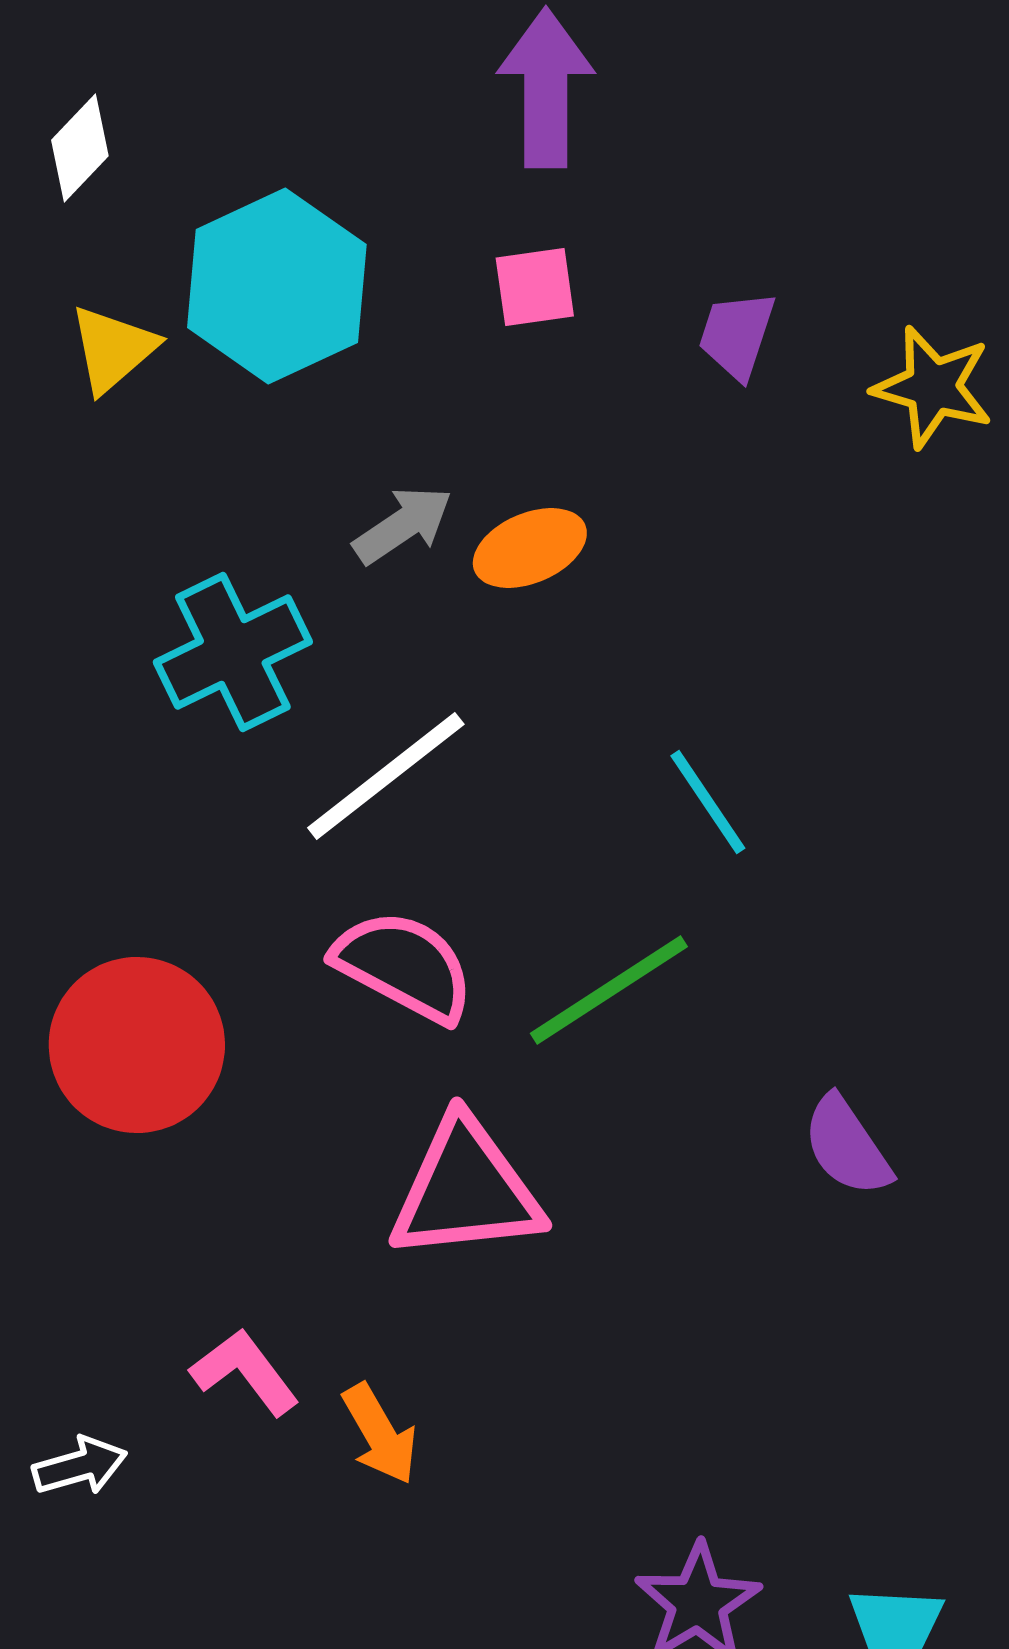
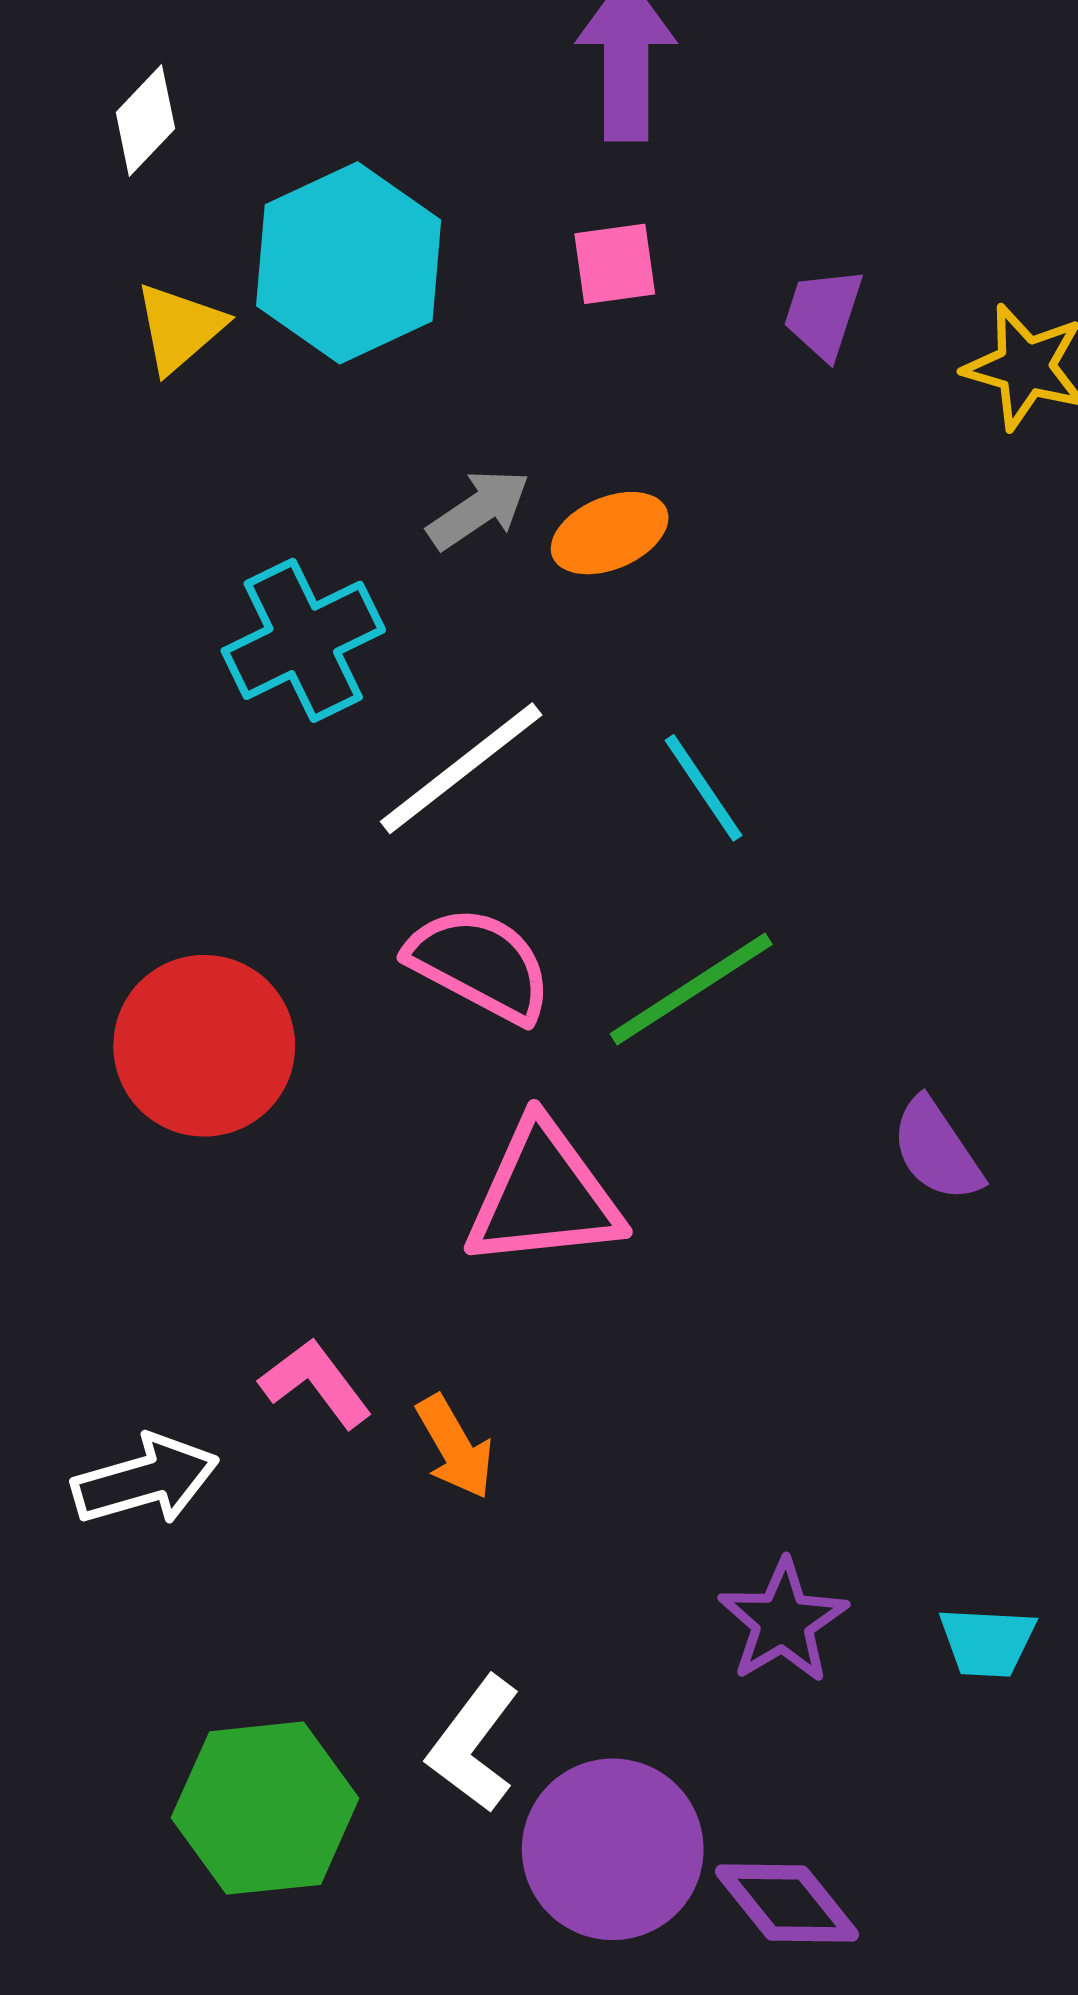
cyan line: (708, 802) -> (703, 788), moved
white arrow: (80, 1466) -> (145, 1480), size x1.5

